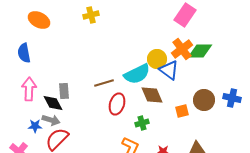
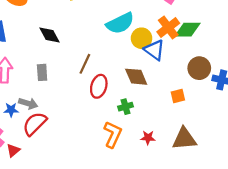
cyan semicircle: (137, 74) -> (120, 23), moved
brown line: (104, 83) -> (85, 64), turned -48
brown circle: (204, 100) -> (199, 68), moved
black diamond: (53, 103) -> (50, 35), moved
orange square: (182, 111) -> (178, 96), moved

